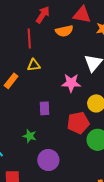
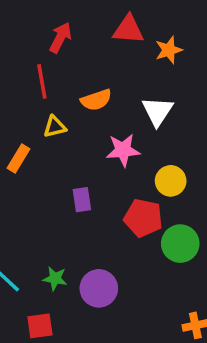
orange semicircle: (64, 31) -> (96, 100), moved
red pentagon: (78, 123) -> (143, 218), turned 30
green star: (30, 136) -> (55, 278), moved

